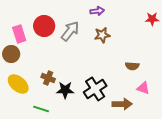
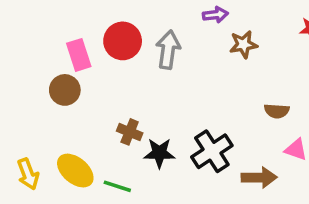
gray arrow: (70, 31) -> (168, 50), turned -30
brown star: (102, 35) -> (243, 44), moved
yellow ellipse: (18, 84) -> (75, 171), moved

